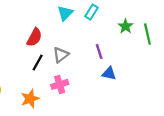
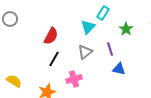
cyan triangle: (65, 13) -> (88, 27), moved
green star: (125, 26) -> (126, 29), moved
gray triangle: (61, 55) -> (85, 52), moved

